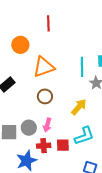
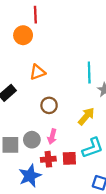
red line: (48, 23) -> (35, 15), moved
orange circle: (20, 45) -> (23, 35), moved
orange triangle: (44, 67) -> (37, 72), moved, size x0.7

